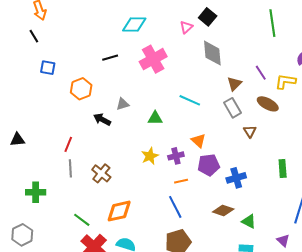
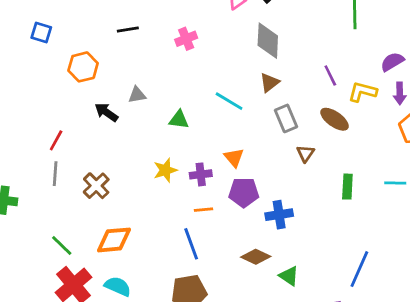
pink cross: (153, 59) -> (186, 39), size x0.6
brown triangle: (234, 84) -> (269, 83), moved
green rectangle: (283, 168) -> (347, 187), moved

